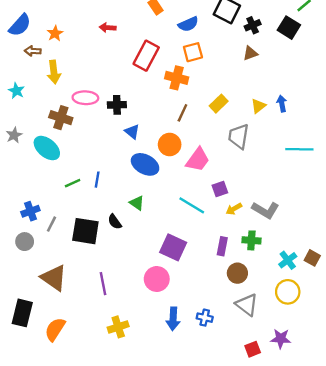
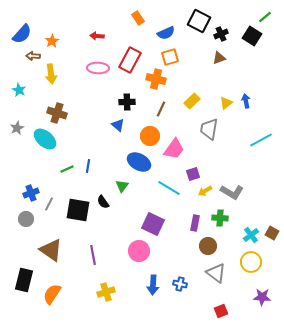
pink ellipse: (85, 98) -> (98, 68), moved
black cross: (117, 105) -> (127, 102), moved
cyan line: (299, 149) -> (261, 140), turned -30
blue ellipse: (145, 164) -> (139, 162), moved
green triangle: (137, 203) -> (122, 186), turned 32
purple star: (281, 339) -> (262, 297), moved

